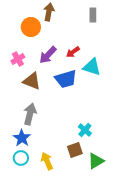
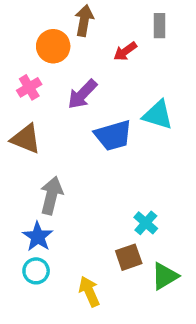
red arrow: (73, 52) -> (125, 51), moved
pink cross: (18, 59) -> (29, 87), moved
brown triangle: (32, 81) -> (26, 139), moved
yellow arrow: (47, 161) -> (89, 292), moved

